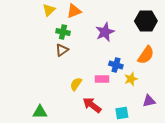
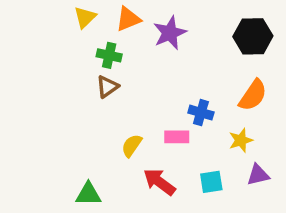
purple star: (105, 32) -> (170, 33), moved
yellow star: (131, 79) -> (241, 140), moved
green triangle: (40, 112) -> (88, 194), moved
cyan square: (122, 113) -> (211, 182), moved

